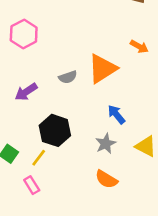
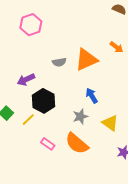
purple arrow: (26, 92) -> (26, 80), moved
orange semicircle: (106, 179) -> (77, 143), size x1.4
pink rectangle: (32, 185) -> (48, 144), moved, turned -32

